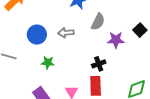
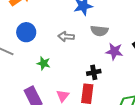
gray semicircle: (98, 22) -> (99, 31), turned 60
blue circle: (37, 35) -> (26, 32), moved

